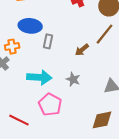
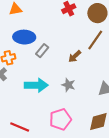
gray rectangle: (48, 41) -> (42, 51), turned 32
pink pentagon: (50, 105) -> (60, 119), moved, turned 30

